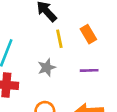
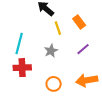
purple line: (89, 70) -> (83, 49), turned -32

